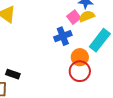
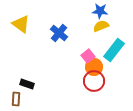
pink square: (74, 17) -> (88, 56), moved
blue cross: (63, 36) -> (59, 33), moved, turned -30

